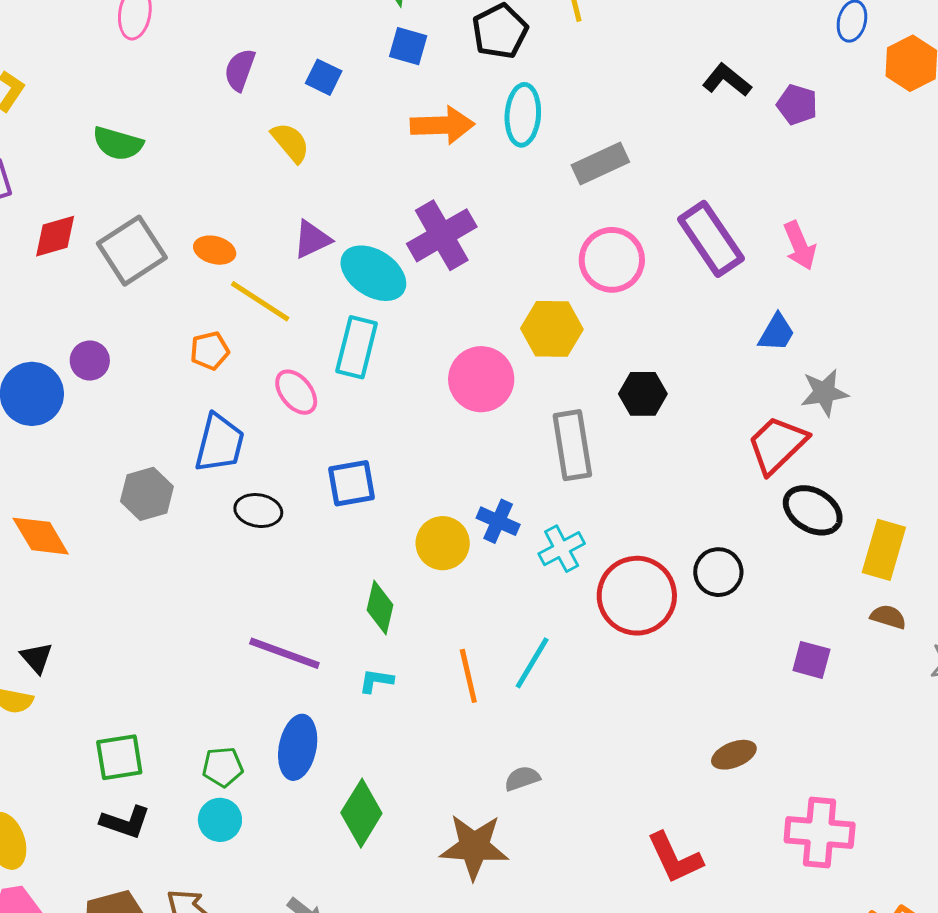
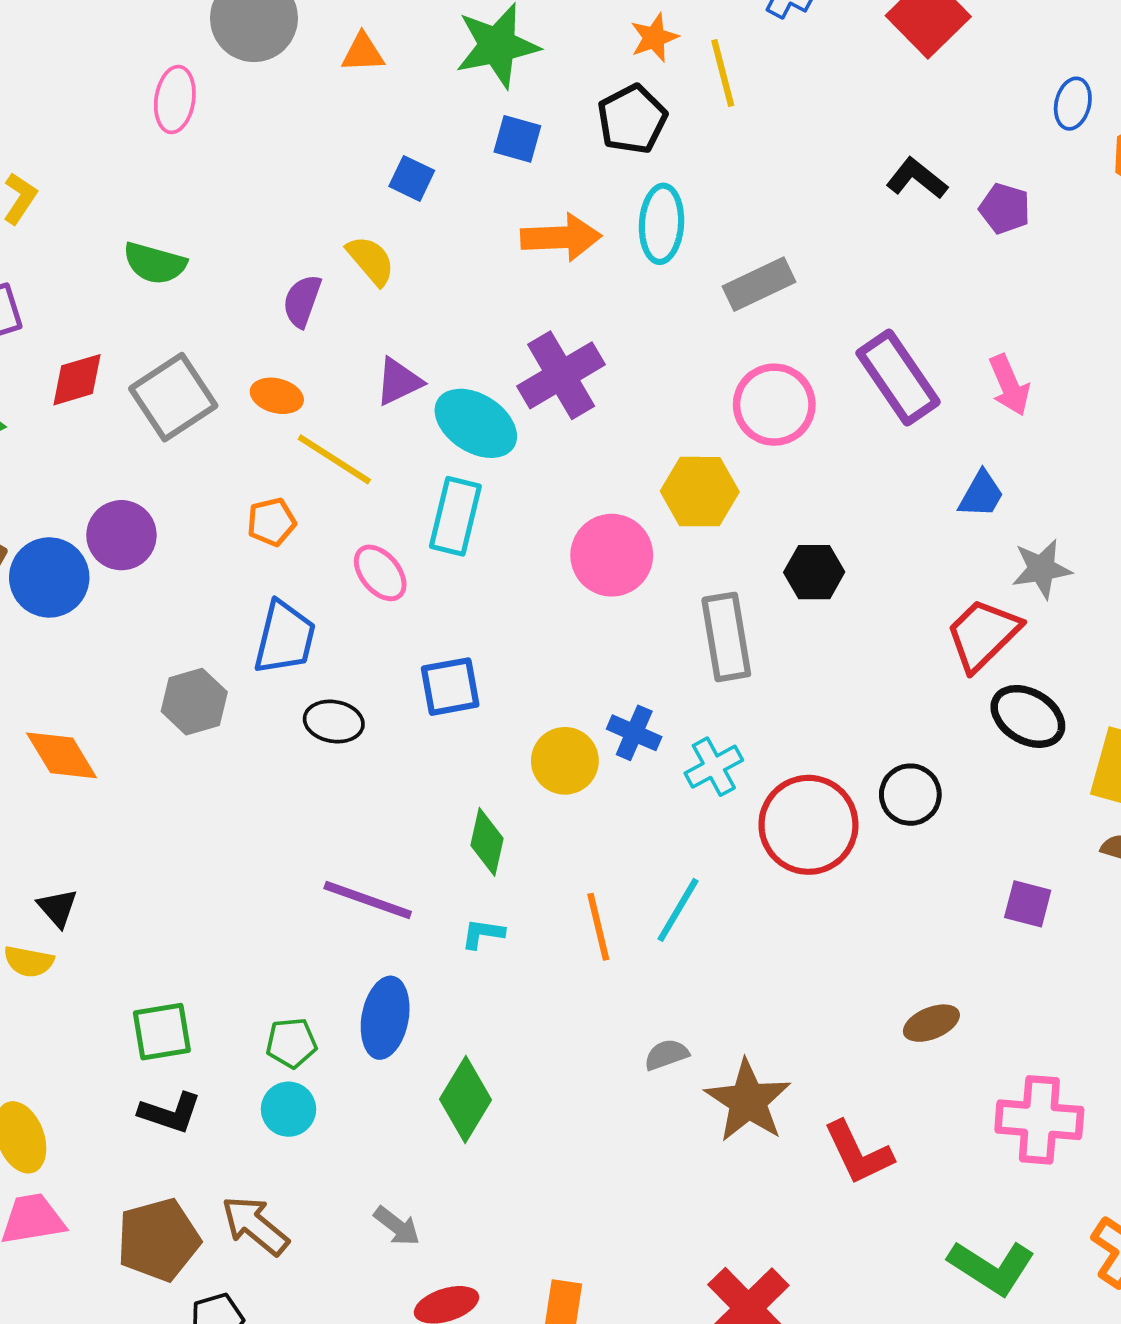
purple semicircle: (240, 70) -> (302, 301), moved
purple circle: (90, 361) -> (121, 535), size x1.4
brown star: (474, 847) -> (748, 1101), moved, turned 30

